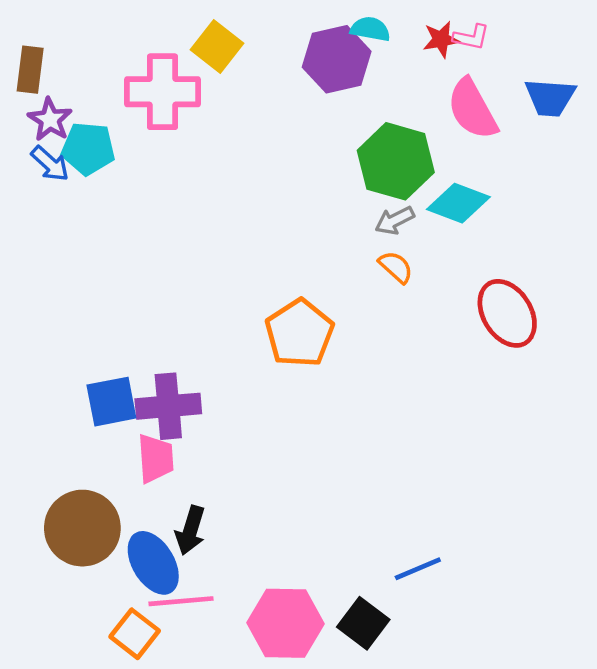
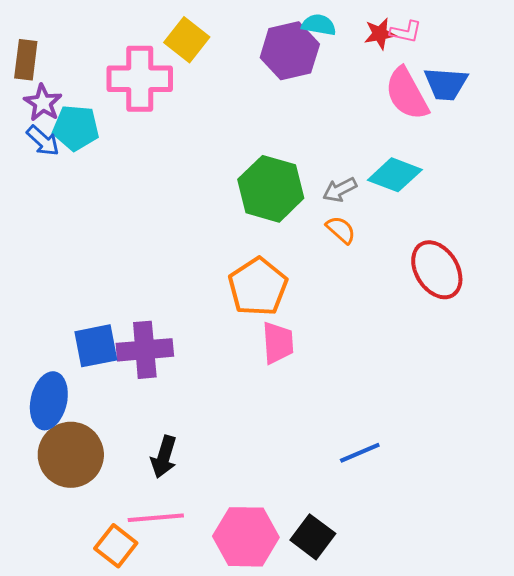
blue trapezoid: (550, 97) -> (446, 84), moved
green hexagon: (396, 161) -> (271, 189), moved
pink trapezoid: (156, 458) -> (278, 343), moved
blue ellipse: (153, 563) -> (49, 401), moved, turned 44
blue line: (418, 569) -> (360, 453), moved

